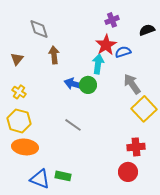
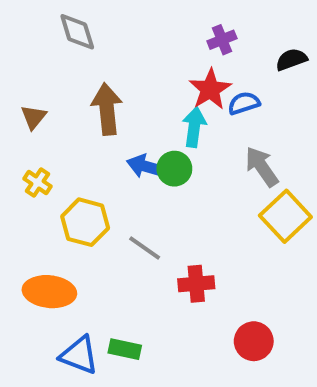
gray diamond: (39, 29) -> (77, 32), moved
brown arrow: (54, 55) -> (107, 109), size x1.4
yellow hexagon: (19, 121) -> (85, 222), moved
red cross: (136, 147) -> (196, 284), moved

